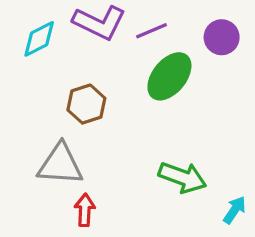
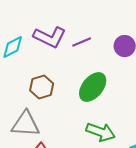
green ellipse: (169, 76) -> (93, 87), moved

